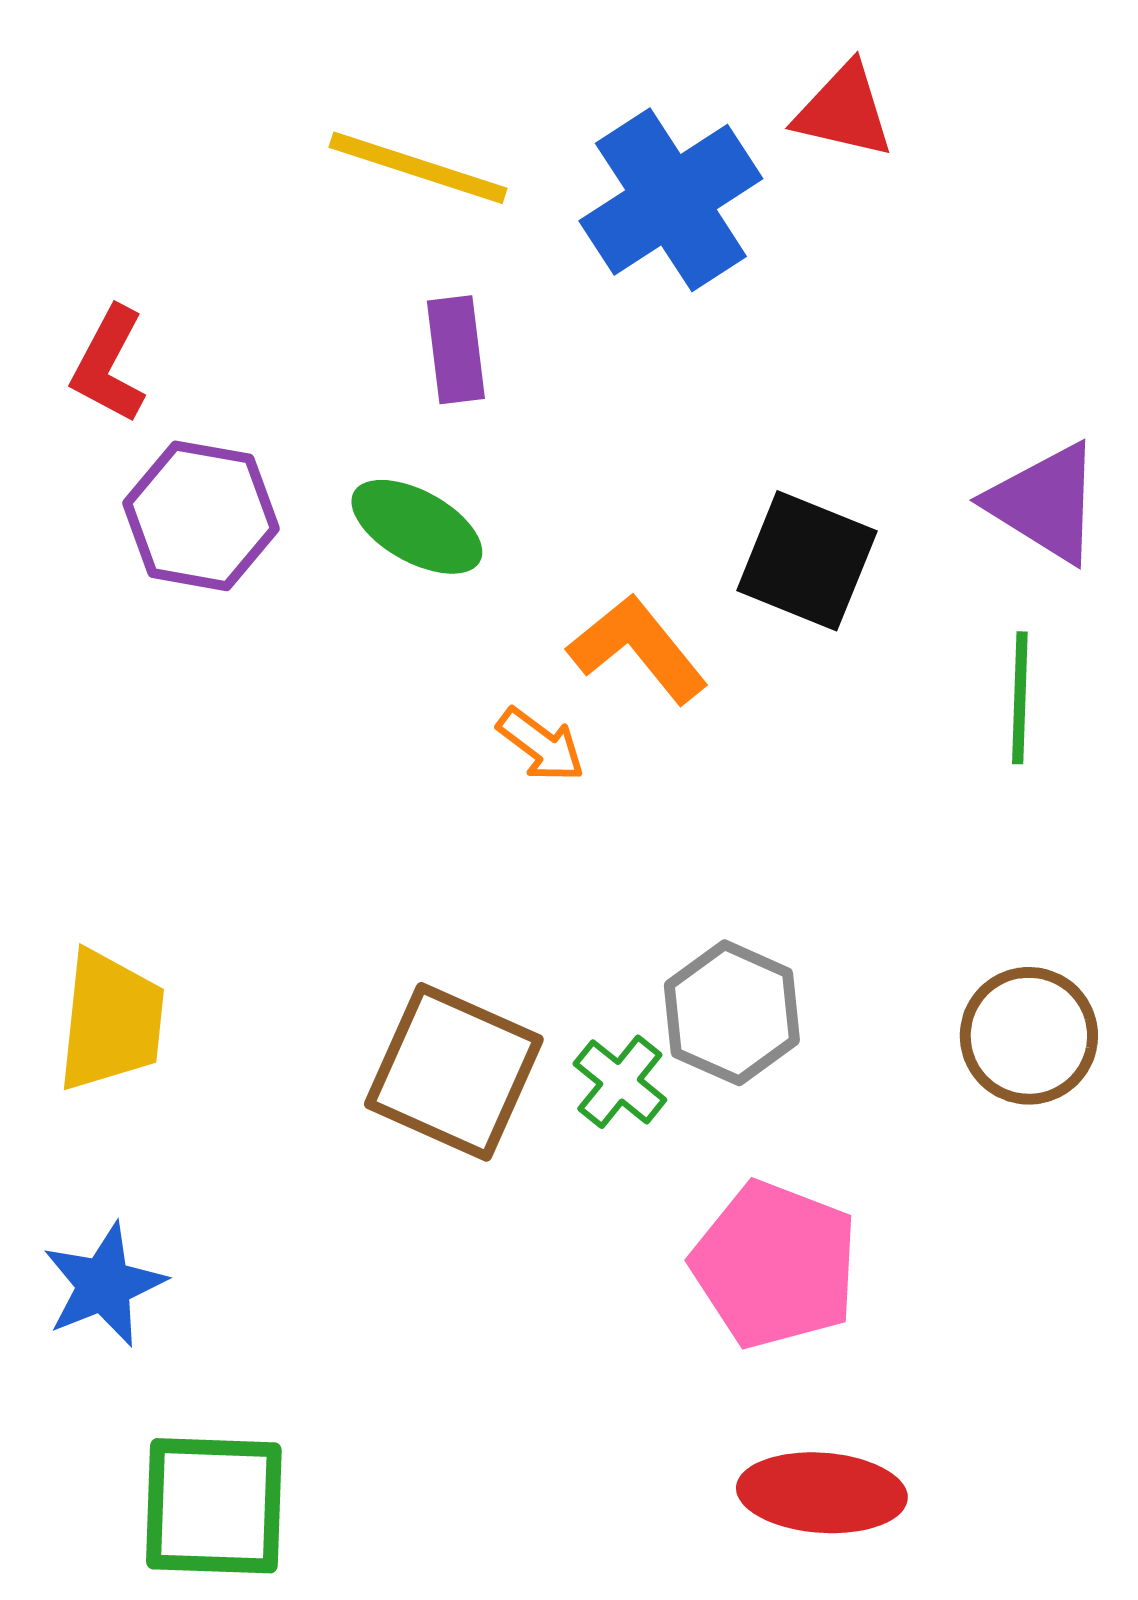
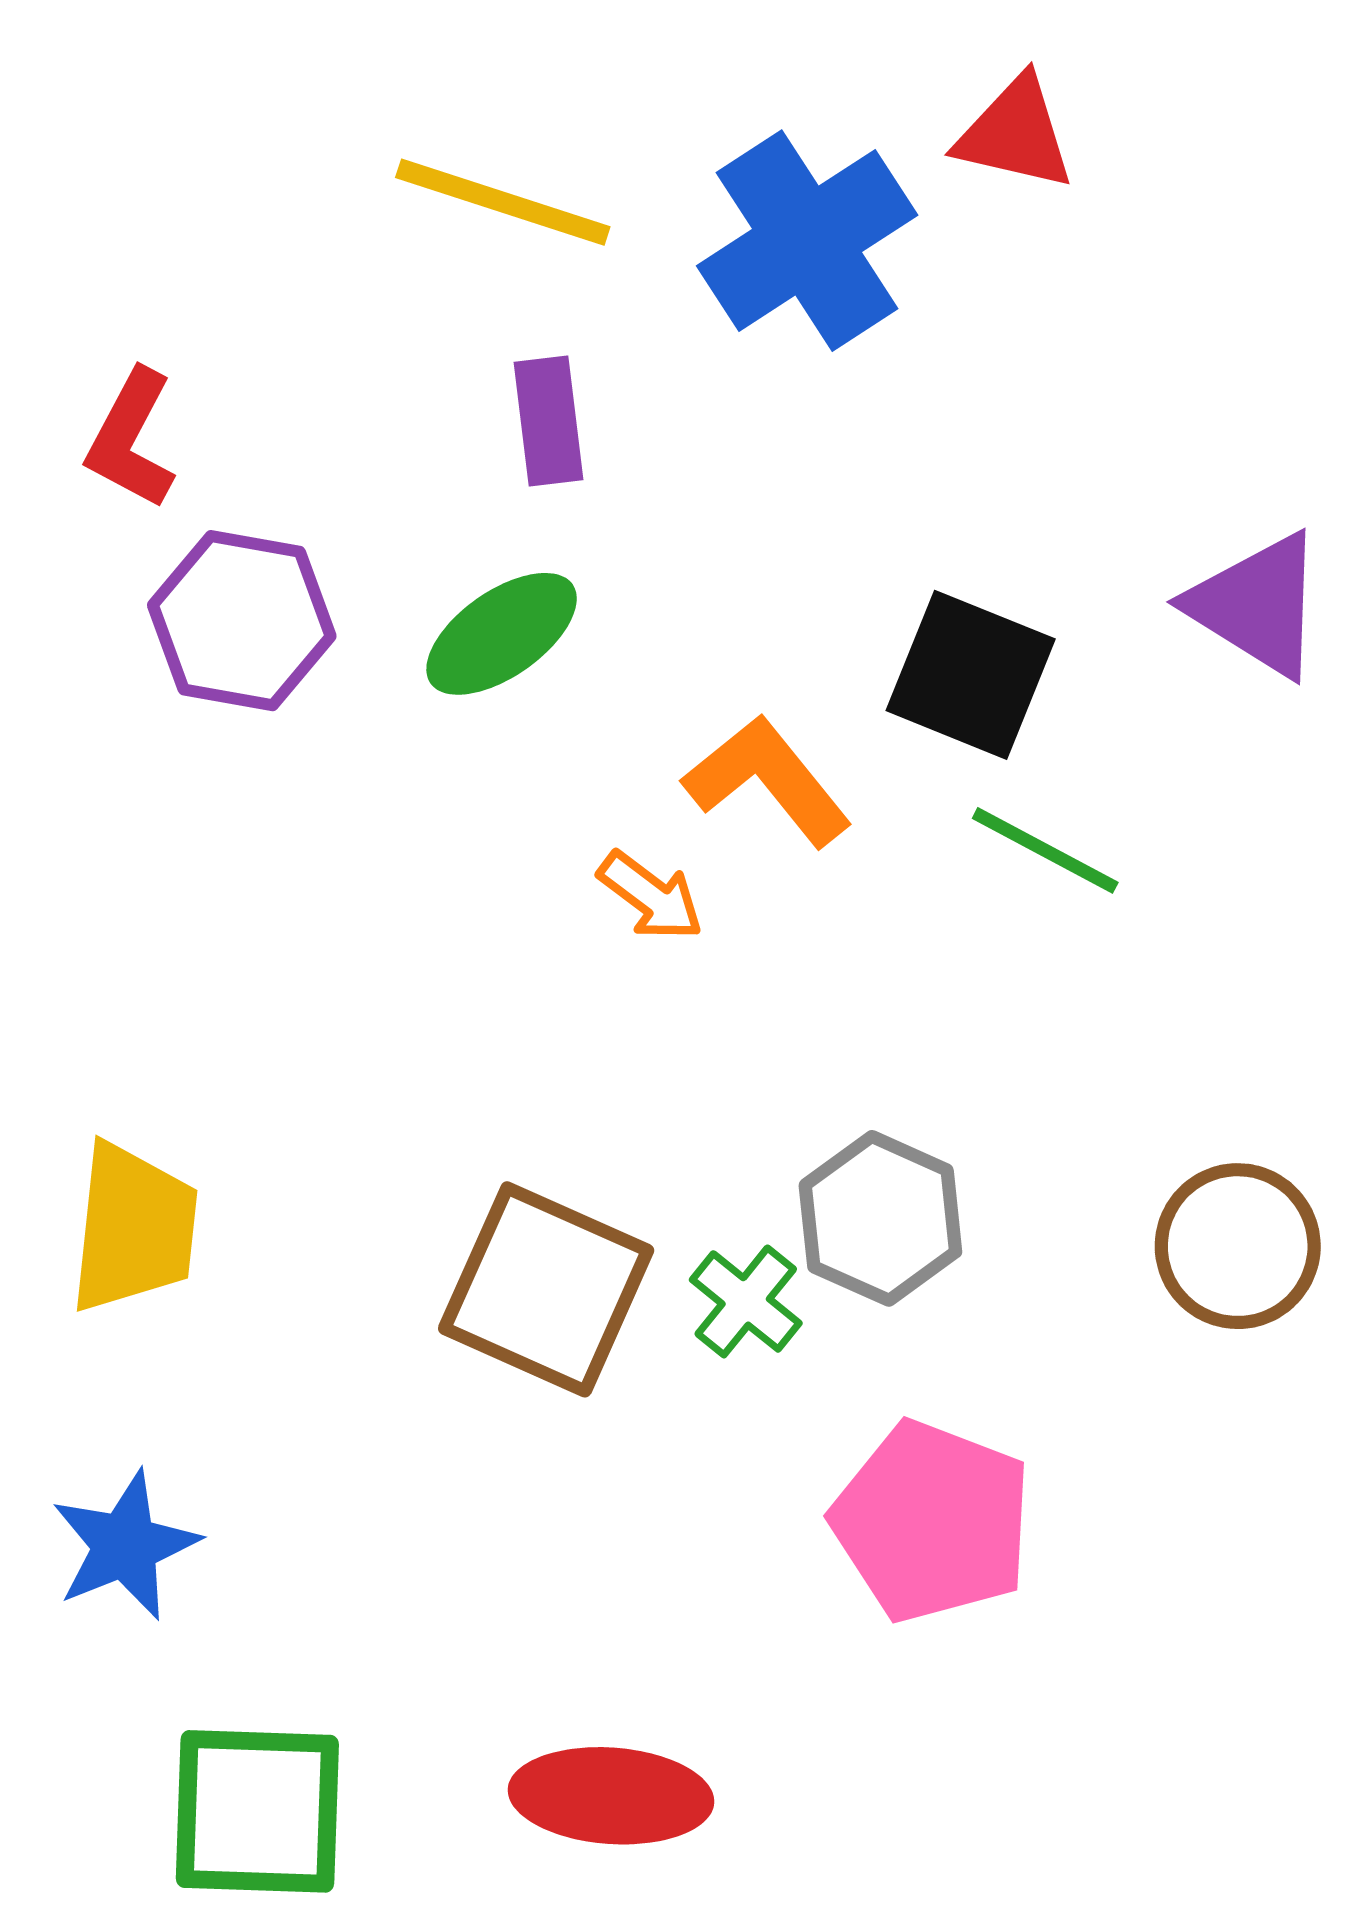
green ellipse: (417, 527) -> (502, 634), turned -64
green line: (1020, 698) -> (1045, 850), moved, turned -64
red ellipse: (822, 1493) -> (611, 1796), moved

